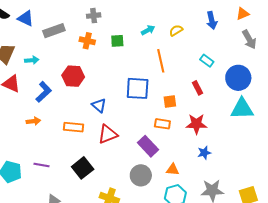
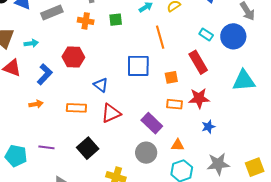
blue circle: (238, 78) -> (233, 36), moved
red rectangle: (198, 88) -> (198, 62), size x1.6
orange rectangle: (162, 124) -> (174, 104), moved

